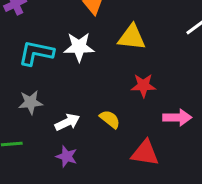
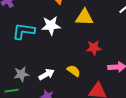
gray star: (31, 102) -> (21, 74), moved

